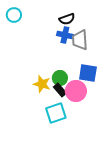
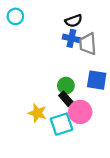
yellow star: (42, 84) -> (37, 113), moved
pink circle: (76, 91) -> (80, 112), moved

